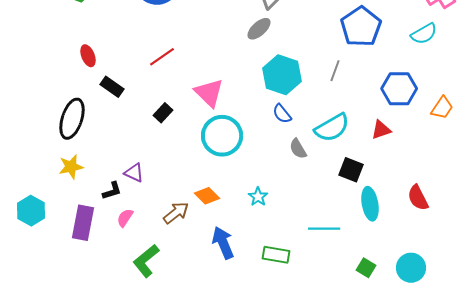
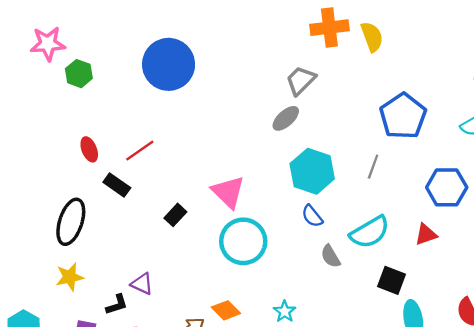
red line: (162, 57) -> (140, 151), moved

